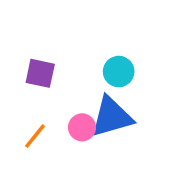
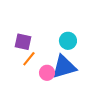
orange line: (35, 136) -> (29, 59), moved

